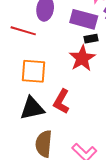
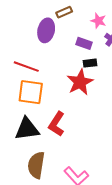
purple rectangle: (84, 19) -> (84, 43), size x0.6
red line: (23, 31) -> (26, 67), moved

